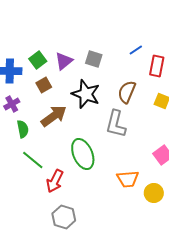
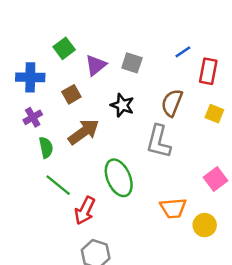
green square: (38, 60) -> (64, 48), moved
black star: (86, 94) -> (122, 105), size x0.7

